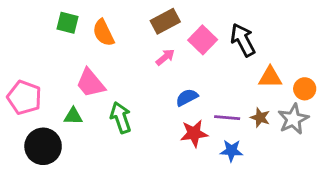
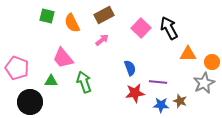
brown rectangle: (165, 21) -> (104, 15), moved
pink arrow: (165, 57) -> (102, 40), moved
blue semicircle: (187, 97) -> (130, 68), turned 98
brown star: (260, 118) -> (180, 101), moved

